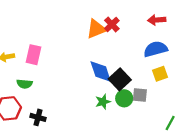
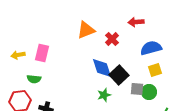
red arrow: (157, 20) -> (136, 22), moved
red cross: (112, 24) -> (112, 39), moved
orange triangle: (96, 29) -> (86, 30), moved
green circle: (124, 98) -> (149, 92), moved

